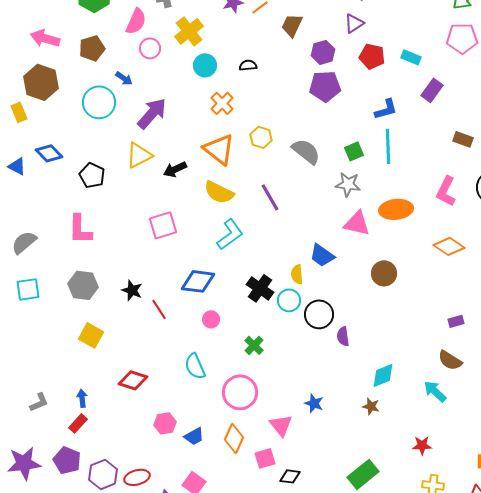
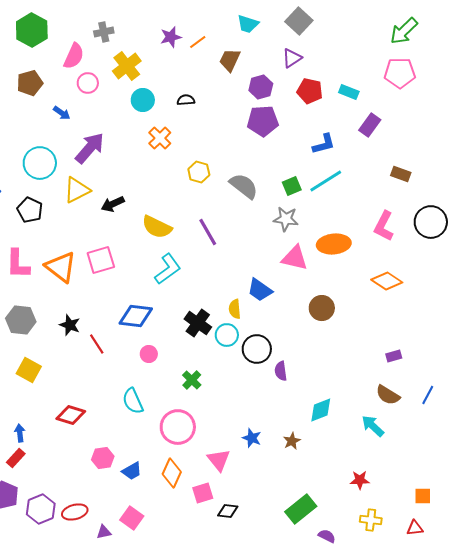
cyan circle: (99, 102) -> (40, 163), moved
cyan line: (388, 146) -> (326, 181), turned 60
orange triangle: (219, 149) -> (61, 267), moved
brown star: (371, 406) -> (292, 441), moved, turned 30

